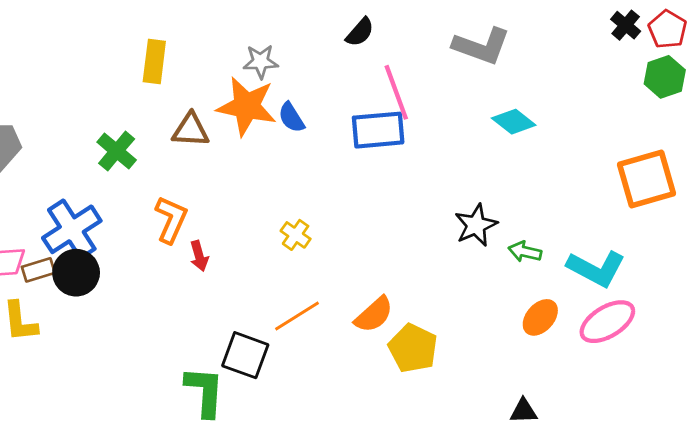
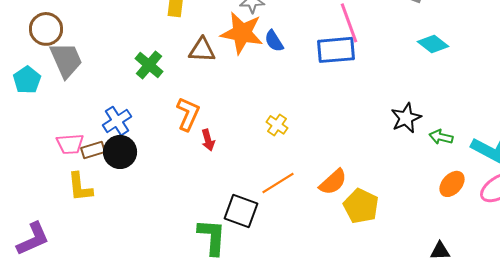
blue cross: (72, 229) -> (117, 121), size x0.7

